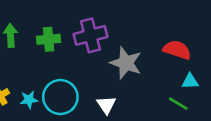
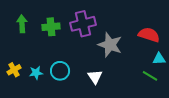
cyan circle: (60, 97) -> (60, 71), size x0.7

